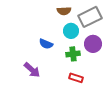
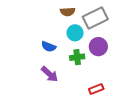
purple arrow: (32, 70) -> (50, 74), moved
red rectangle: (76, 78) -> (96, 89), moved, turned -40

